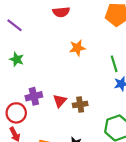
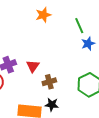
brown cross: (80, 104) -> (49, 82), moved

